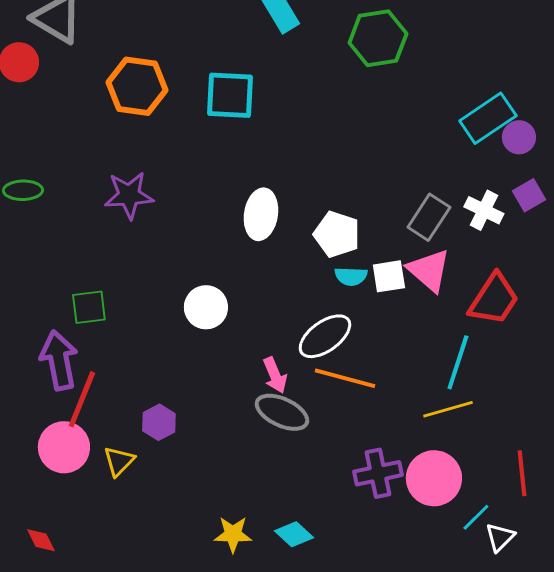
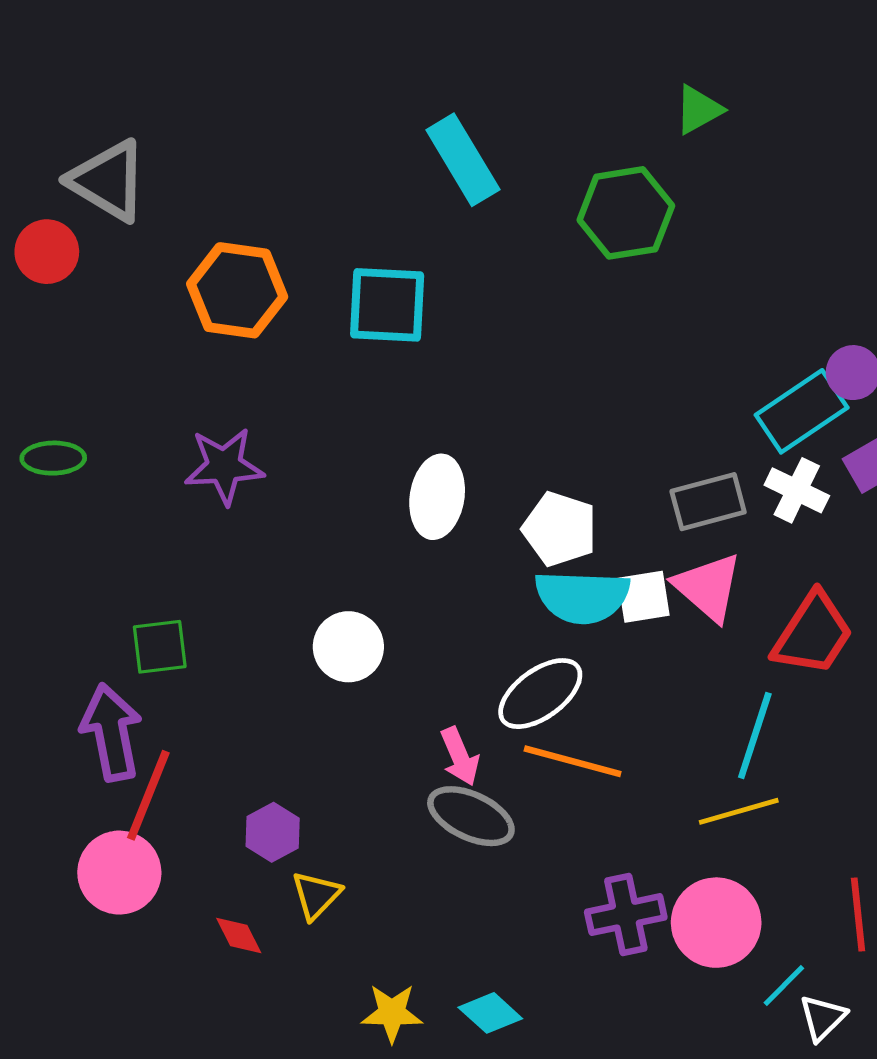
cyan rectangle: (488, 118) -> (802, 411), moved
gray rectangle: (429, 217) -> (708, 502), turned 42
cyan semicircle: (351, 276) -> (582, 597), size x1.8
yellow triangle: (119, 461) -> (316, 895), moved
red diamond: (41, 540) -> (239, 935), moved

